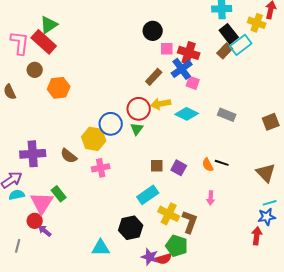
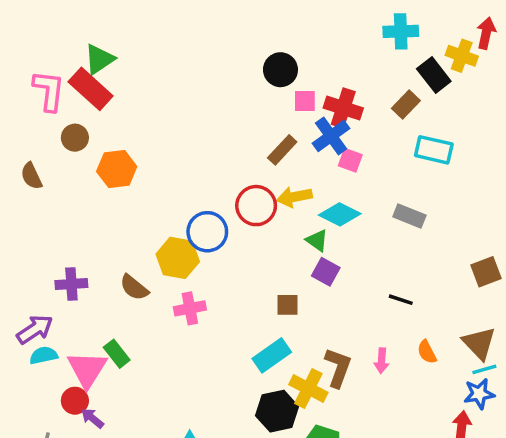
black rectangle: (229, 34) -> (434, 75), moved
cyan rectangle: (241, 45) -> (434, 150), moved, turned 50
brown square: (271, 122) -> (486, 272), moved
green triangle: (137, 129) -> (317, 240), moved, turned -32
purple cross: (33, 154) -> (71, 284), size x0.7
orange semicircle: (208, 165) -> (427, 352), moved
purple square: (179, 168) -> (326, 272), moved
brown triangle: (266, 173) -> (479, 343), moved
brown L-shape: (190, 222) -> (338, 368), moved
black hexagon: (131, 228) -> (277, 411), moved

